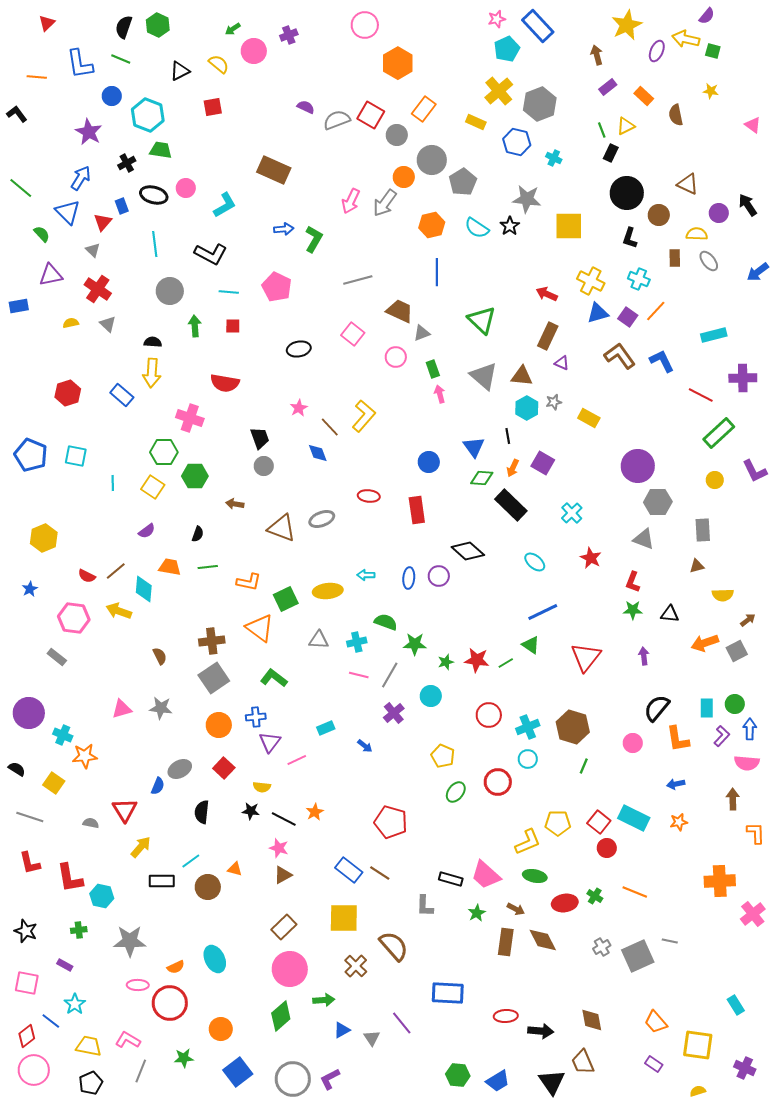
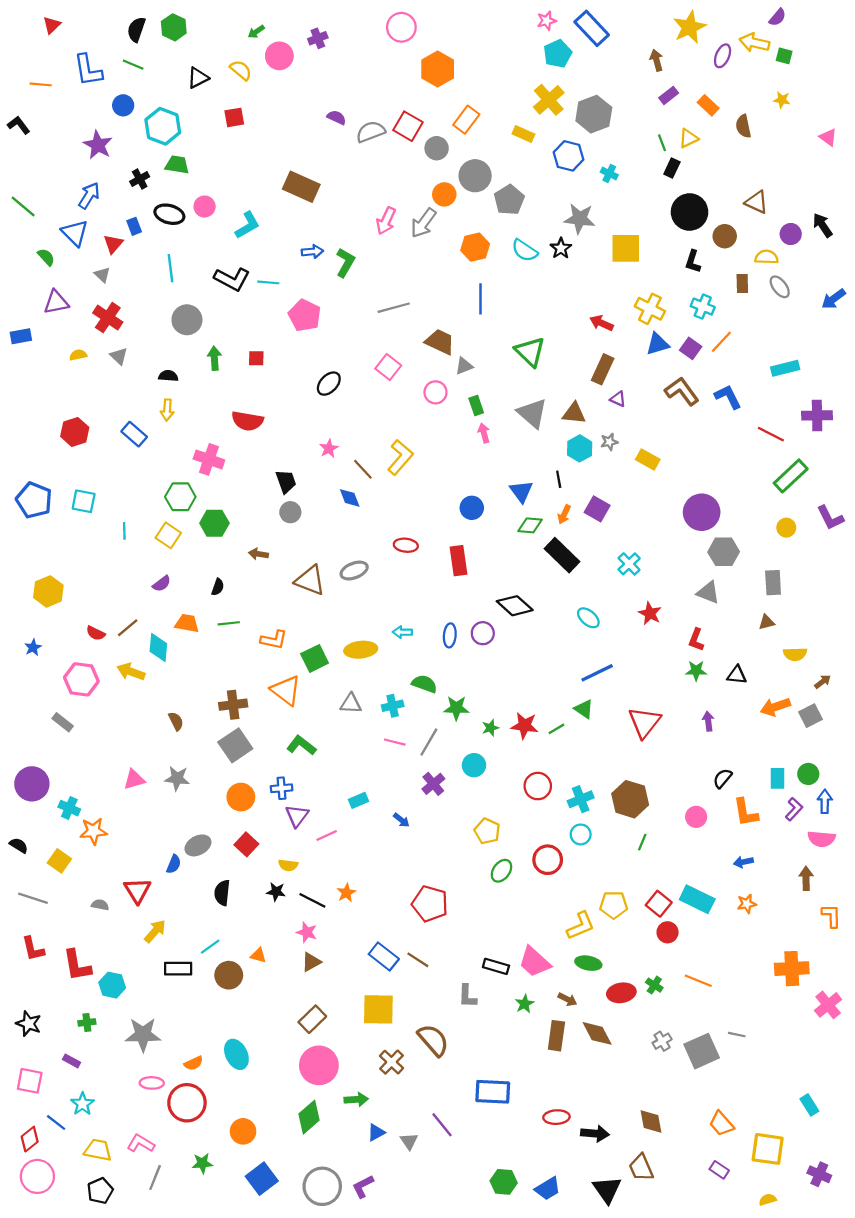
cyan line: (229, 292) -> (268, 282), moved
black ellipse: (299, 349) -> (329, 384), turned -35
yellow arrow: (152, 373) -> (167, 410), size x0.7
black semicircle: (657, 708) -> (723, 778), size x0.7

